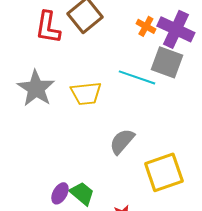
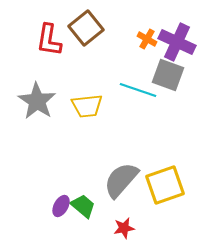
gray semicircle: (122, 141) -> (121, 180), moved, size x1.4

